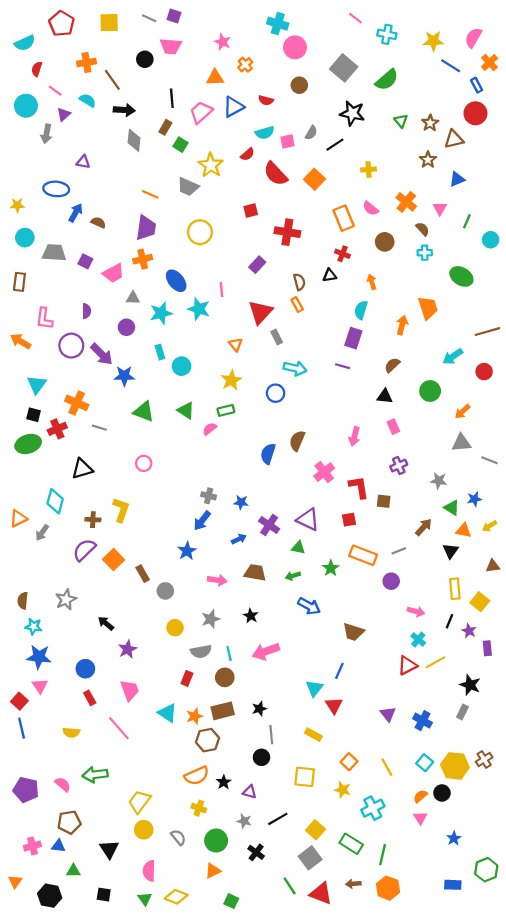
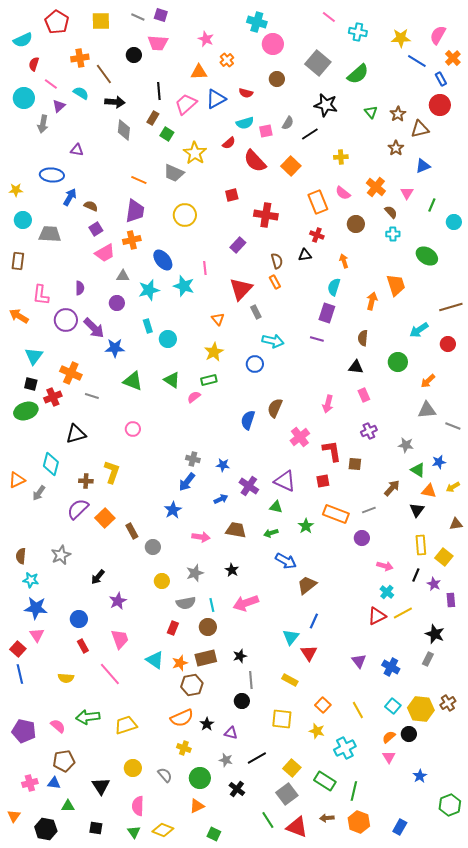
purple square: (85, 261) -> (96, 229), moved, turned 32
brown semicircle: (392, 365) -> (363, 338), turned -42
black arrow: (106, 623) -> (98, 577), turned -91
brown trapezoid: (353, 632) -> (307, 585), moved, turned 125
yellow trapezoid: (139, 802) -> (126, 725), moved, turned 35
blue rectangle: (453, 885) -> (400, 827), moved, turned -63

